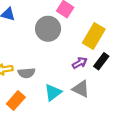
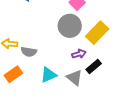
gray circle: (48, 29) -> (70, 26), moved
black rectangle: (101, 61) -> (94, 66), moved

